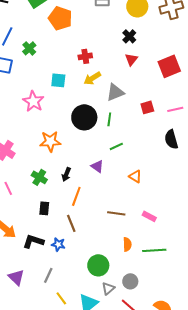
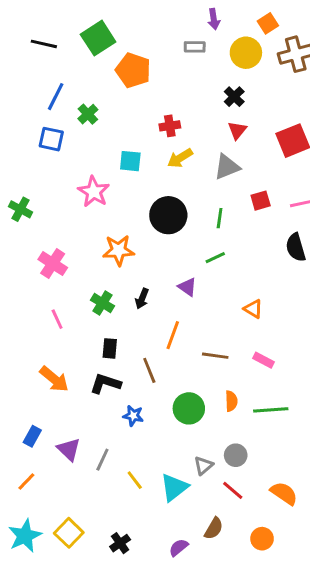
gray triangle: (115, 92) -> (227, 167), moved
green line: (109, 119) -> (220, 218), moved
orange triangle: (135, 176) -> (253, 309), moved
orange line: (76, 196) -> (173, 335), moved
black L-shape: (33, 241) -> (105, 384), moved
blue star: (58, 244) -> (133, 416), moved
green circle: (98, 265) -> (189, 408), moved
gray line: (48, 275) -> (102, 460), moved

